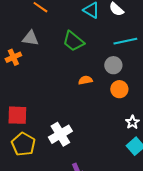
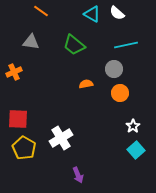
orange cross: (13, 57) -> (14, 72), moved

